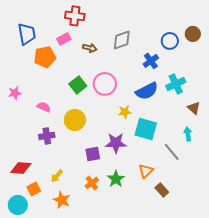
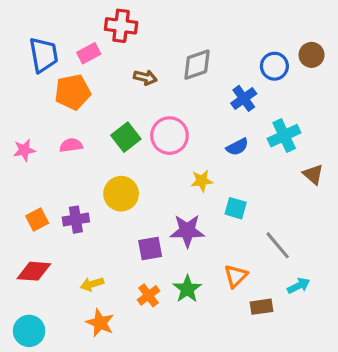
pink rectangle: (64, 39) -> (89, 53), moved
blue semicircle: (147, 91) -> (237, 147), size x0.6
pink semicircle: (44, 107) -> (71, 145), moved, turned -32
cyan square: (146, 129) -> (236, 208), size x0.6
cyan arrow: (188, 134) -> (299, 286), moved, turned 72
yellow arrow: (57, 176) -> (92, 284), turned 32
orange square: (34, 189) -> (37, 220), moved
brown rectangle: (162, 190) -> (261, 307), turned -56

